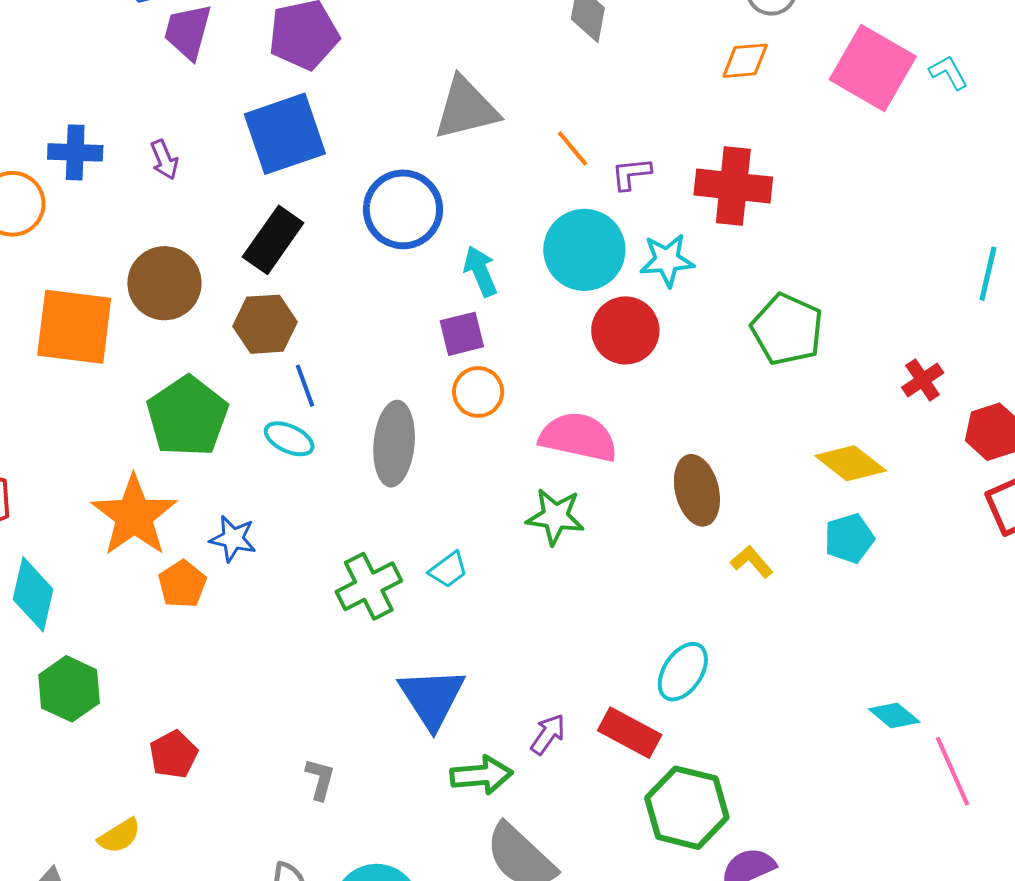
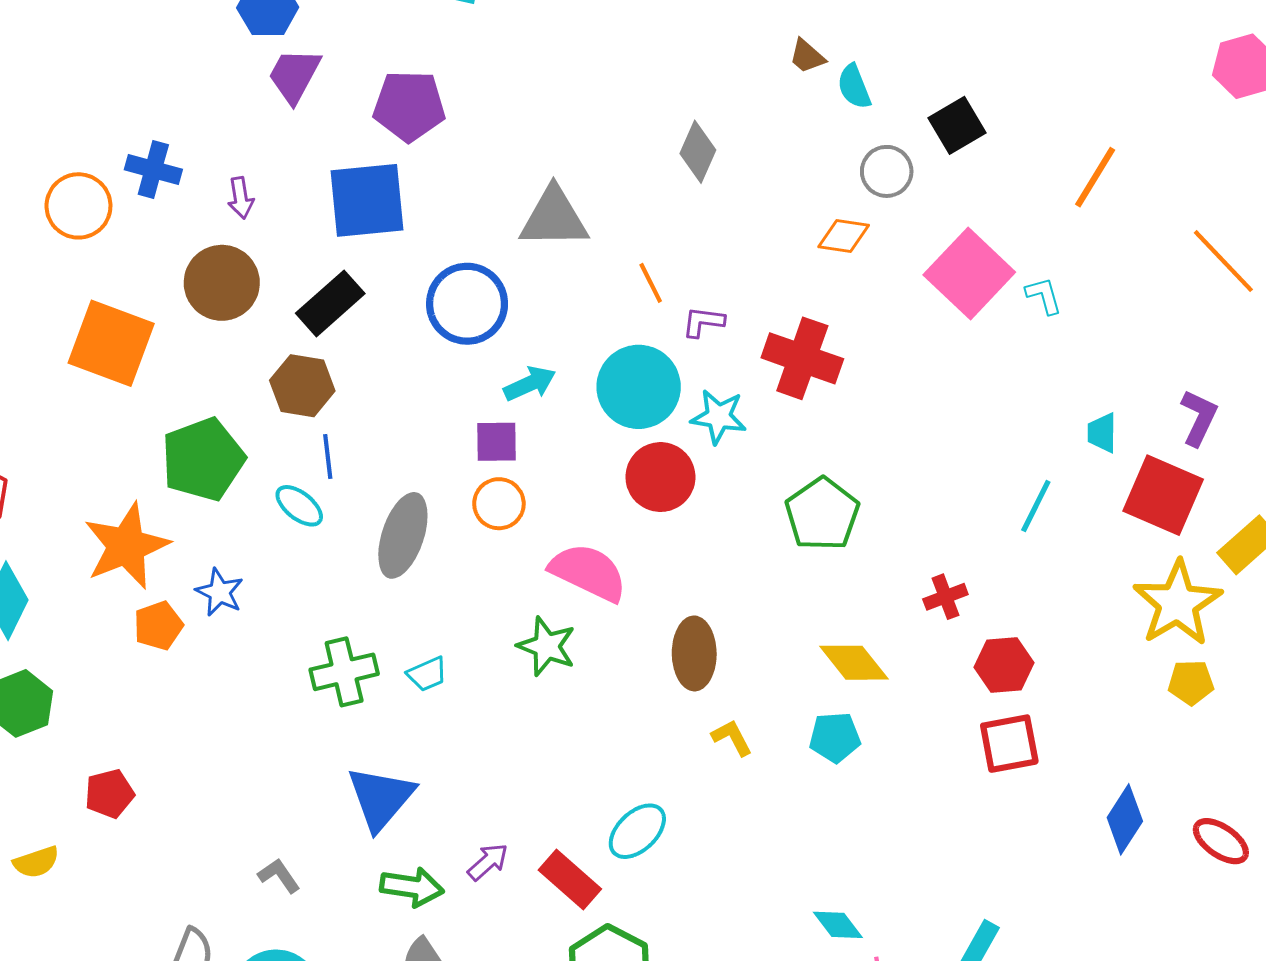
cyan arrow: (480, 271) -> (530, 384), turned 75
brown circle: (164, 283) -> (222, 283), moved
gray L-shape: (320, 779) -> (279, 876), moved, turned -63

